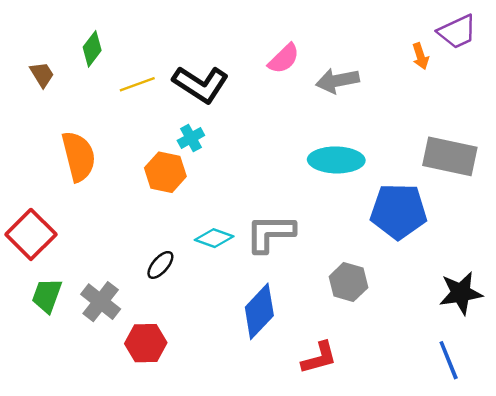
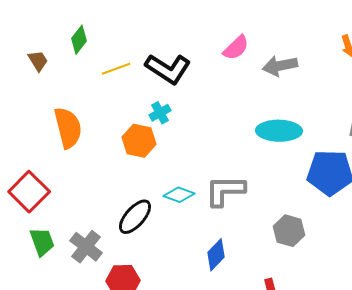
black ellipse: (160, 265) -> (135, 217), size x1.5
green trapezoid: (47, 296) -> (42, 242), turned 140
blue diamond: (259, 311) -> (216, 255), size x0.7

